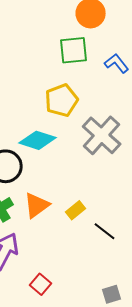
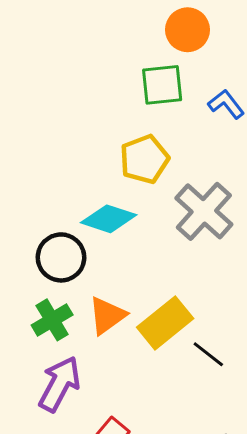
yellow rectangle: (76, 210) -> (165, 323), size x1.8

